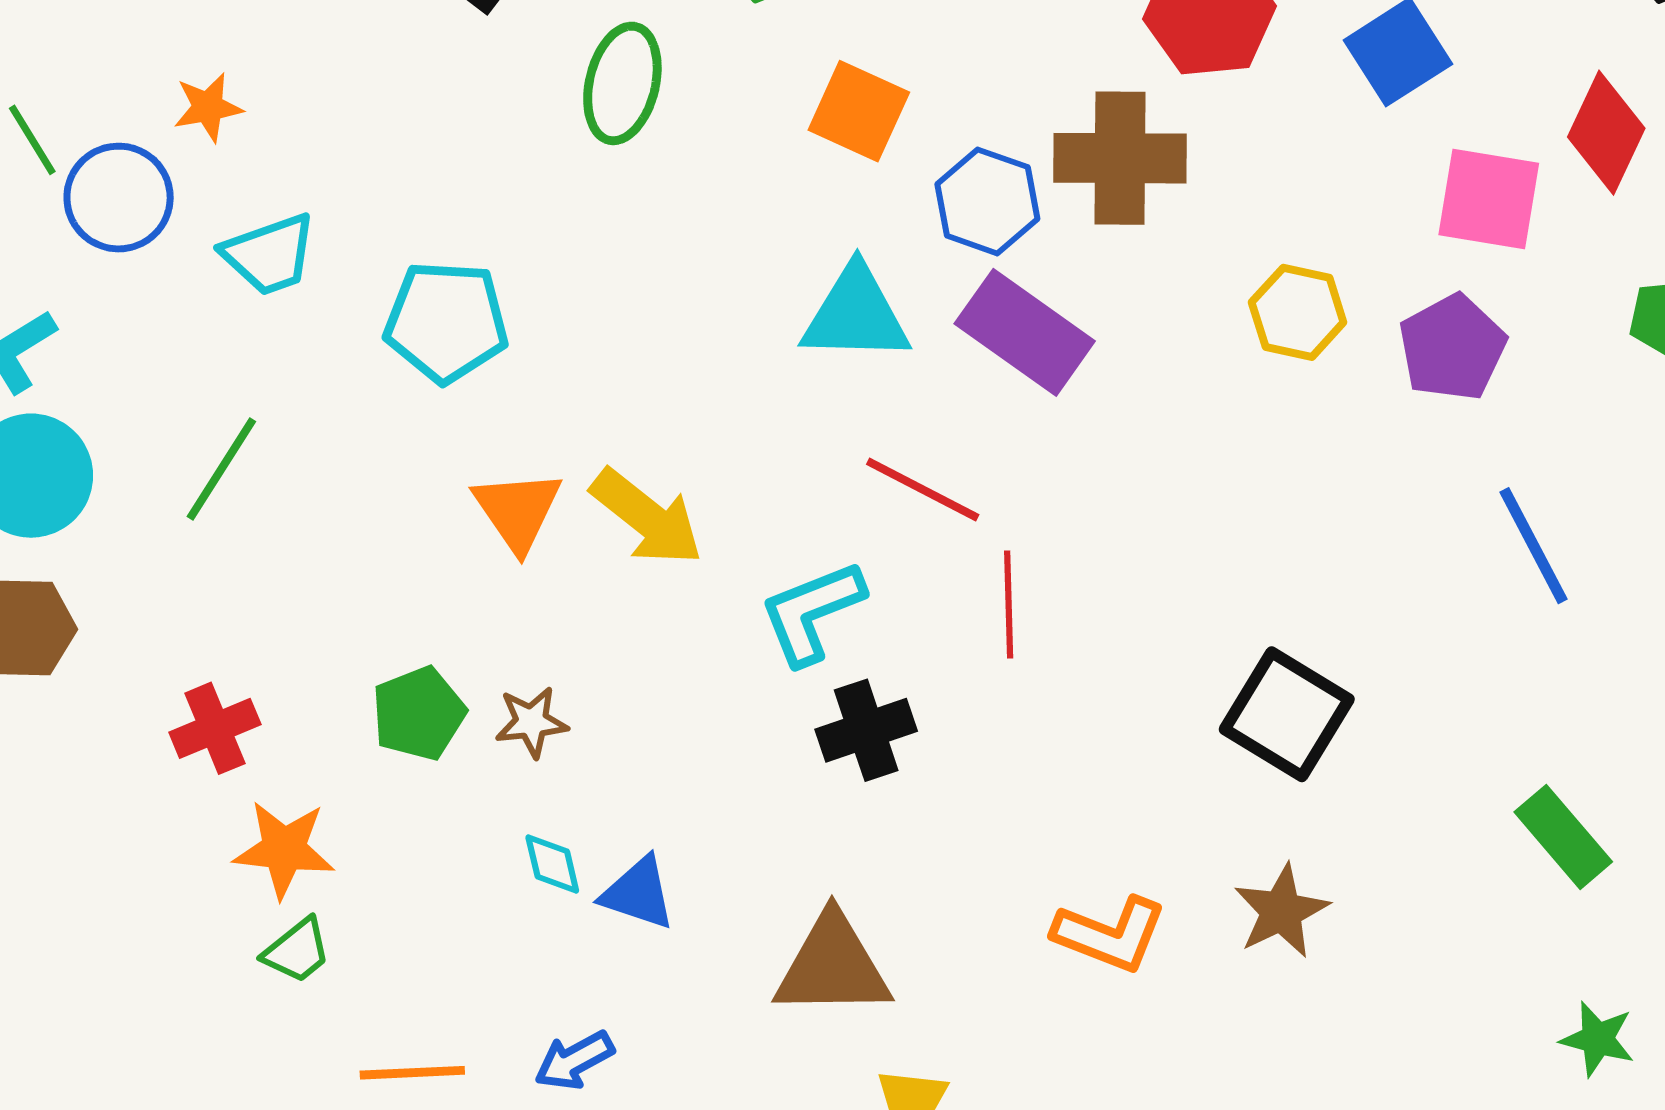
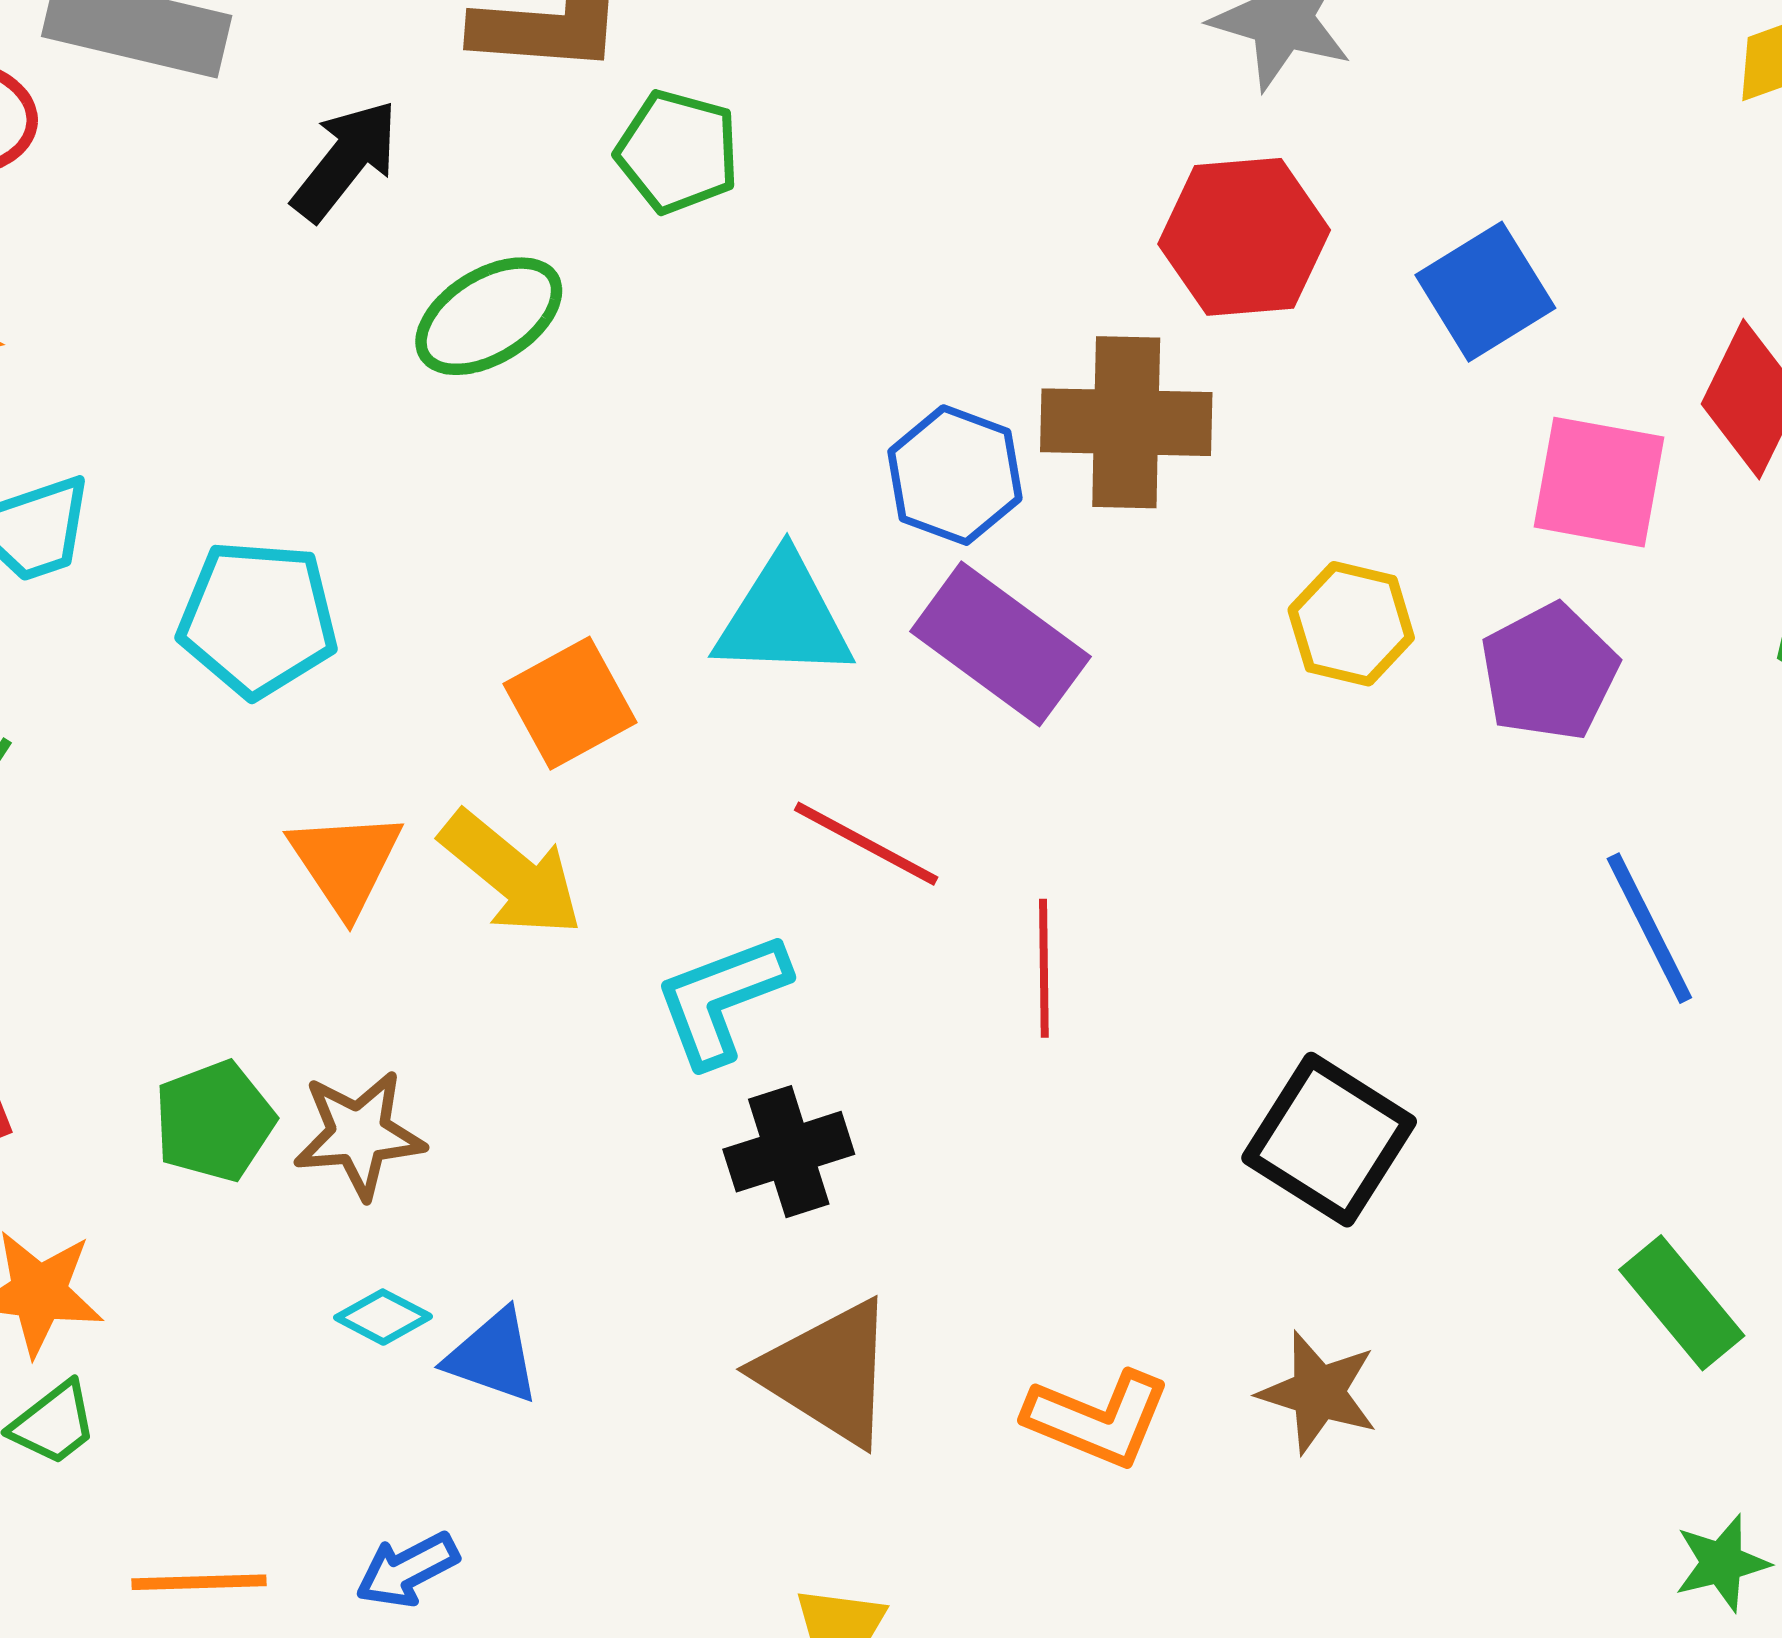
green ellipse: (622, 83) -> (489, 316), turned 44
orange square: (859, 111) -> (570, 703), moved, turned 36
red line: (1009, 605) -> (1044, 968), moved
brown star: (531, 722) -> (359, 1134), size x1.4
cyan diamond: (552, 864) -> (383, 1317), turned -50
brown star: (1281, 911) -> (1318, 1392), turned -30
brown triangle: (833, 966) -> (828, 1373), moved, turned 32
green star: (1597, 1039) -> (1722, 1563), turned -30

